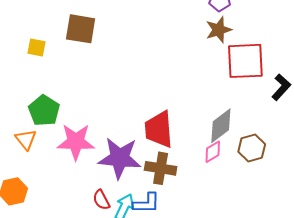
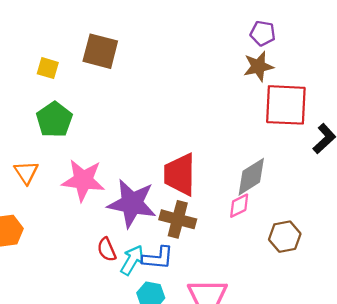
green pentagon: (44, 111) -> (54, 120), moved
brown hexagon: (252, 148) -> (285, 237), moved

